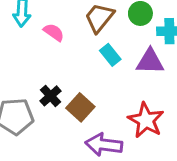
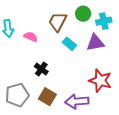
black cross: (51, 96) -> (41, 69), moved
brown square: (80, 107) -> (47, 97), moved

